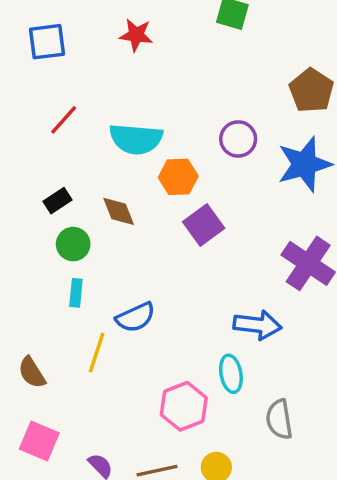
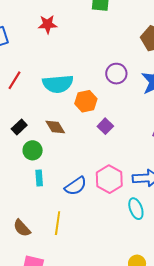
purple square: (204, 225) -> (105, 126), size x0.7
yellow line: (97, 353) -> (58, 223), moved
pink hexagon: (184, 406) -> (109, 179), moved

